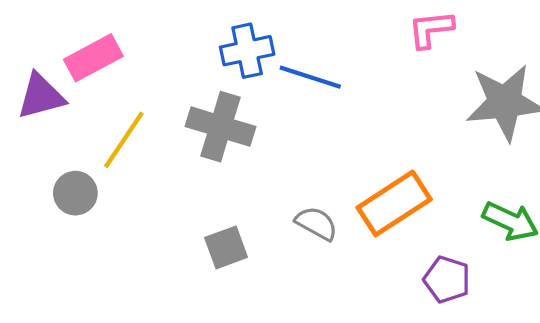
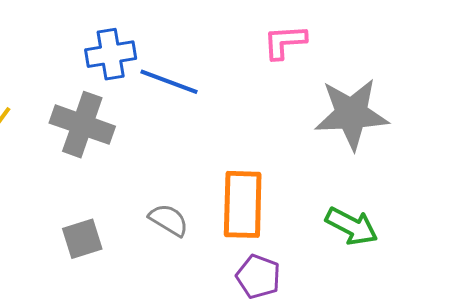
orange rectangle: (394, 203) -> (243, 204), turned -58
purple pentagon: (447, 279) -> (258, 277), moved

